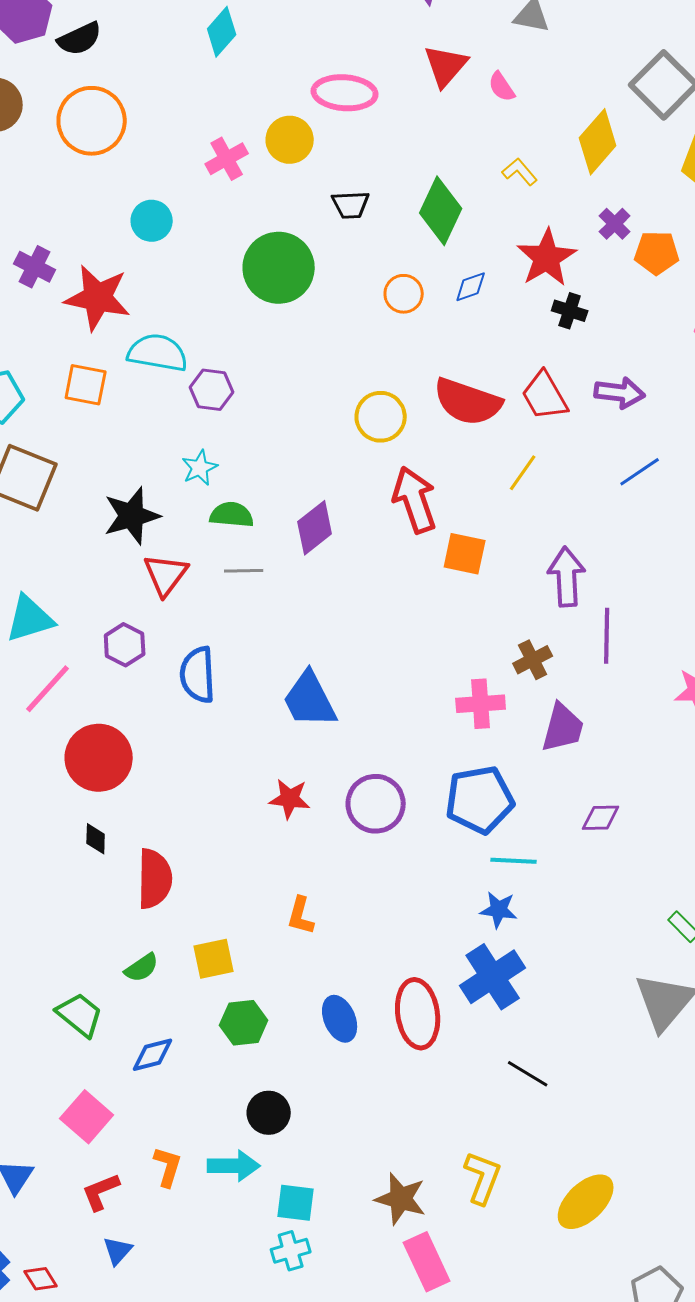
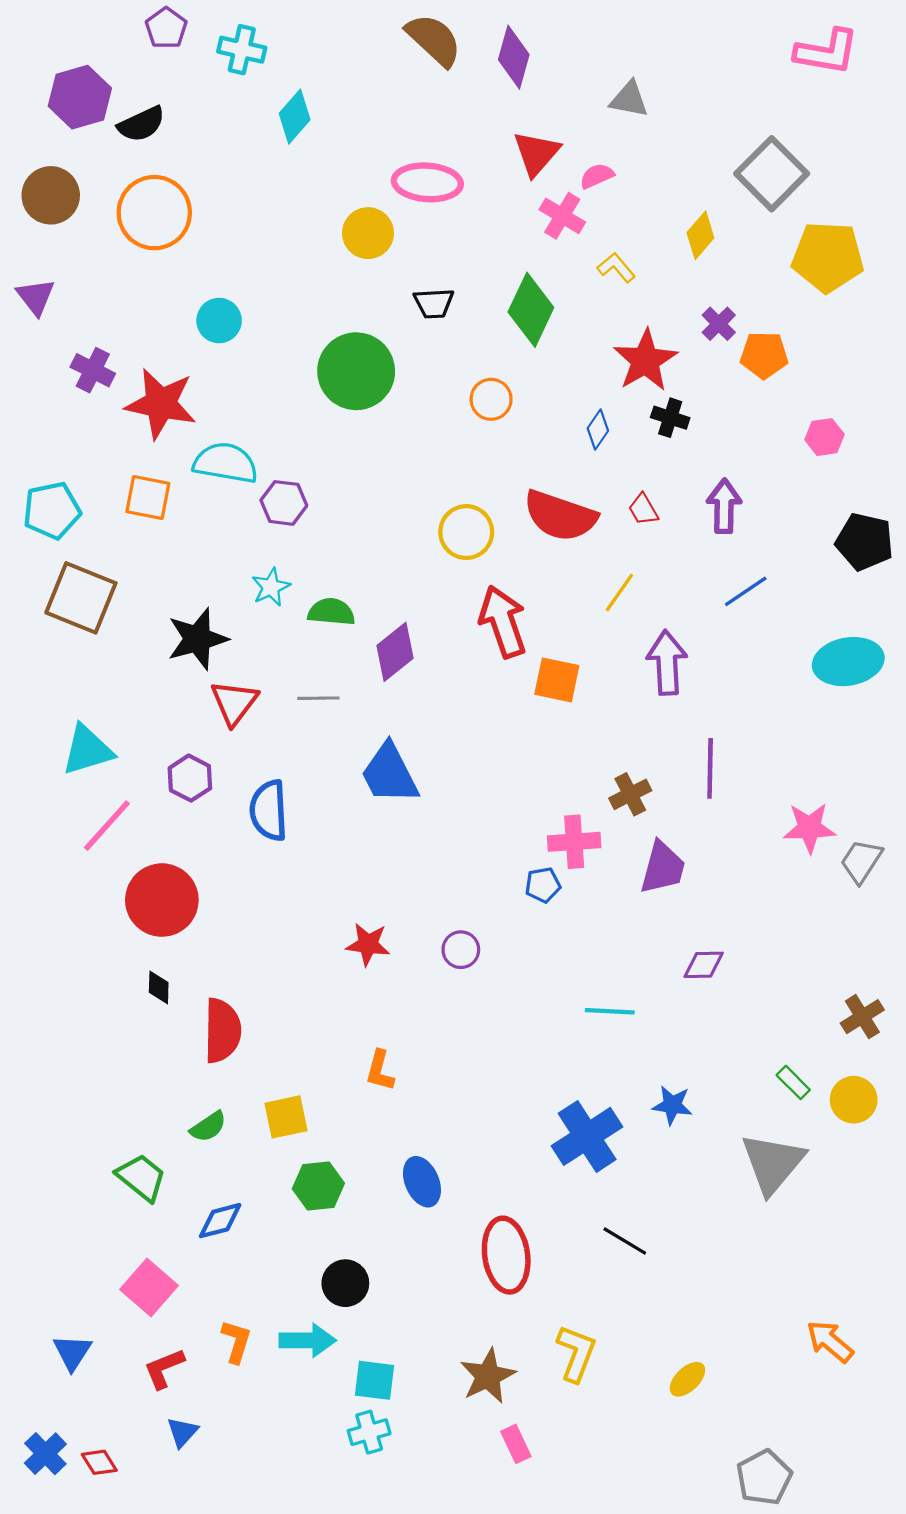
pink semicircle: (502, 87) -> (597, 176), turned 100
yellow diamond: (598, 142) -> (700, 235), size x0.7
pink cross: (227, 159) -> (562, 216), moved, turned -30
blue diamond: (471, 287) -> (598, 430), moved, turned -36
purple arrow: (620, 393) -> (724, 506), turned -96
red trapezoid: (545, 396) -> (643, 509), size x0.6
green semicircle: (232, 515) -> (331, 612), moved
purple arrow: (567, 577) -> (667, 663), moved
blue trapezoid: (310, 700) -> (390, 774), moved
blue pentagon: (480, 800) -> (543, 885), moved, size x0.5
purple circle: (376, 804) -> (461, 950), size x0.6
blue star: (499, 910) -> (672, 1105), moved
red ellipse: (418, 1014) -> (506, 1255), moved
brown star: (401, 1199) -> (488, 1376), turned 30
yellow ellipse: (586, 1202) -> (687, 1379), size x0.6
pink rectangle: (427, 1262) -> (516, 1444), size x0.6

